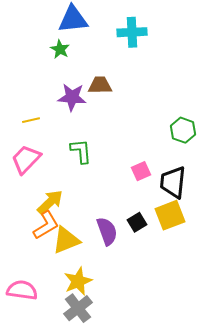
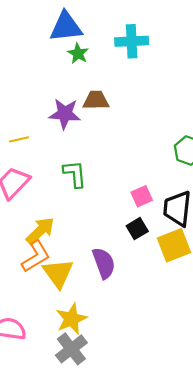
green star: (60, 49) -> (78, 54), moved
black square: (137, 222) -> (137, 229), moved
yellow triangle: (66, 240) -> (58, 273), turned -44

